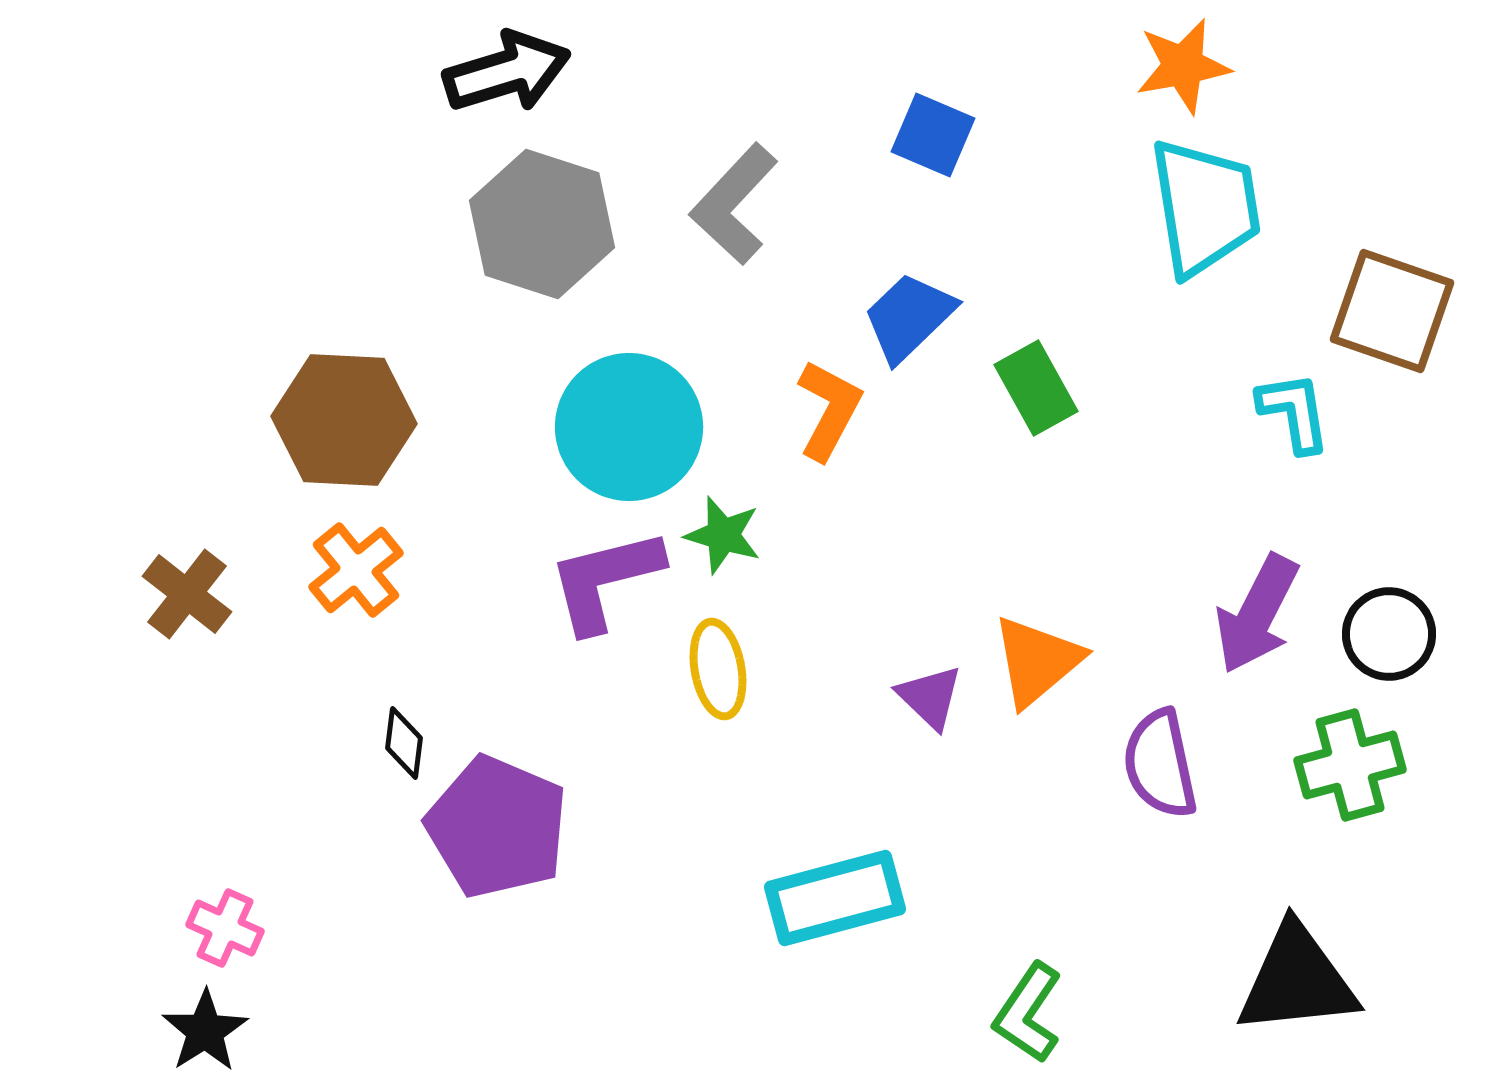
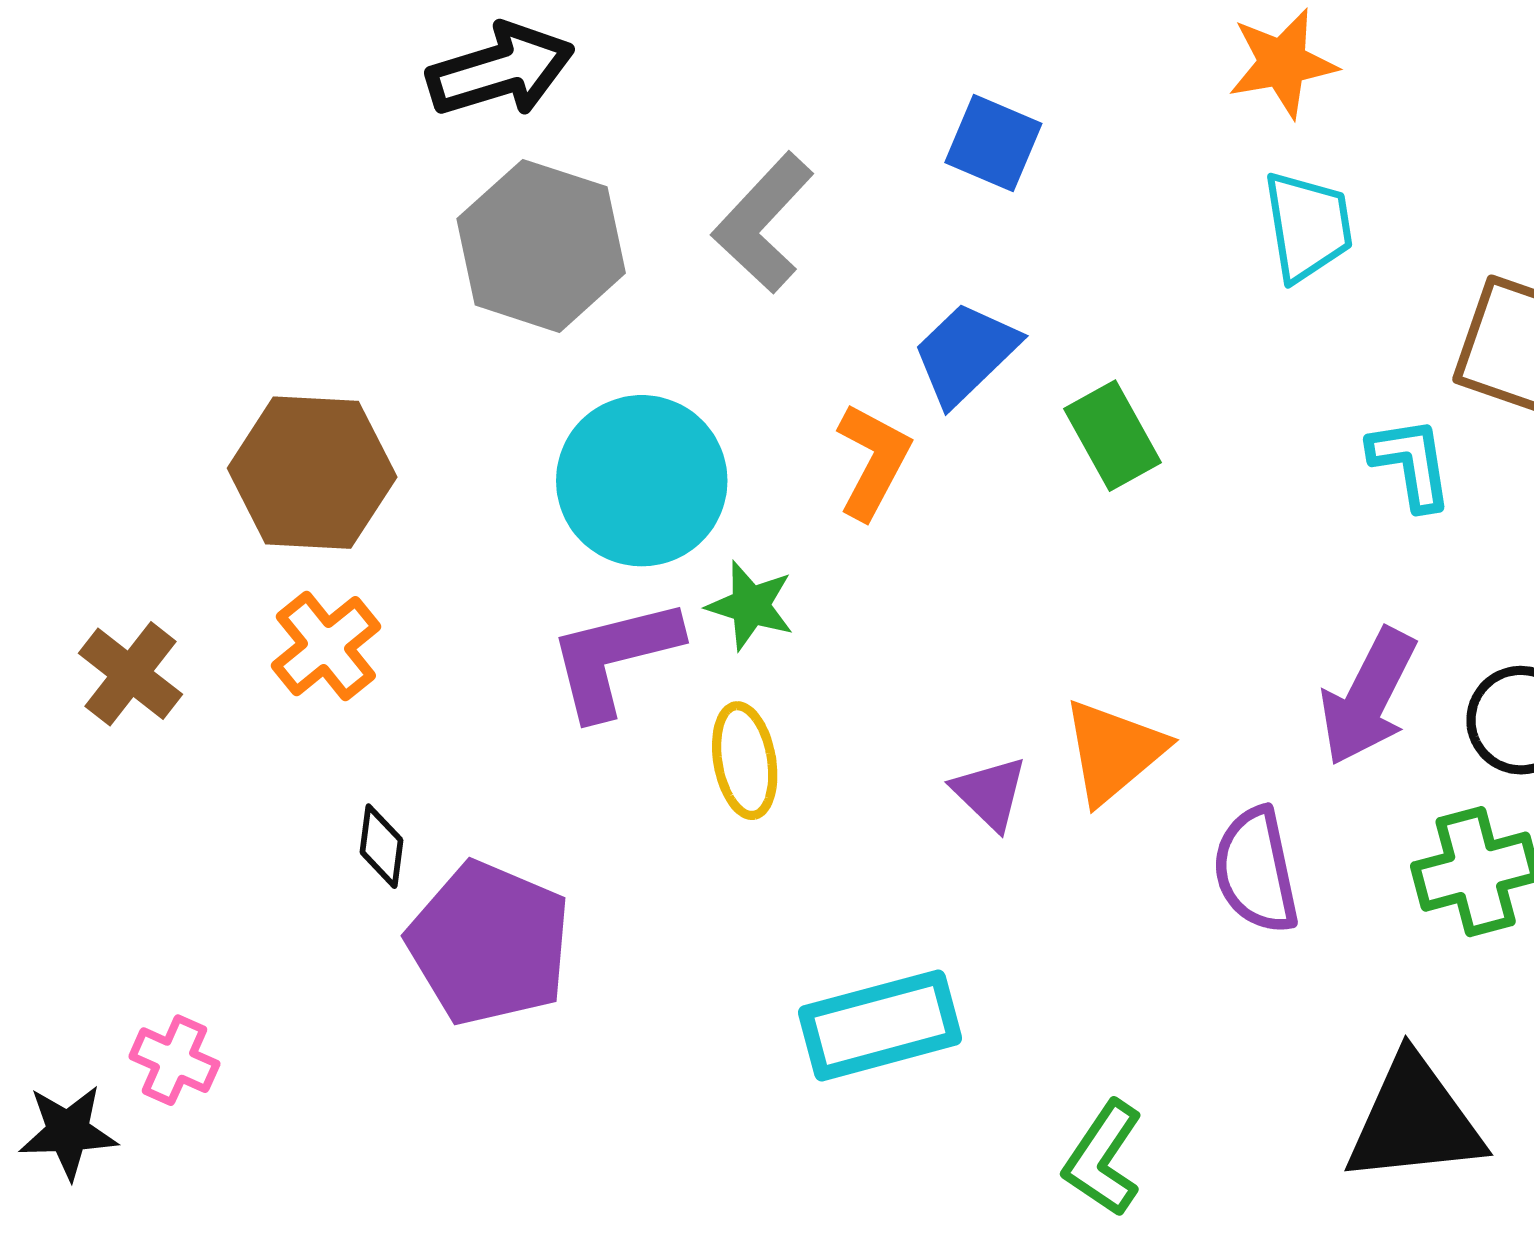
cyan trapezoid: (1205, 207) -> (1308, 226), size x0.7
black star: (205, 1031) -> (68, 1132), moved, turned 30

